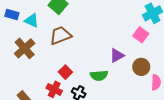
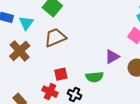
cyan triangle: (32, 20) -> (26, 23), turned 42
red square: (65, 72) -> (61, 74), turned 32

